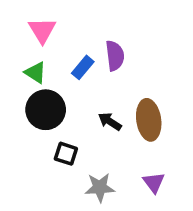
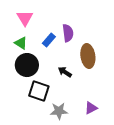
brown ellipse: (149, 120) -> (88, 56), moved
black square: (66, 154) -> (39, 91), size x1.5
purple triangle: (154, 182) -> (91, 108), turned 40

